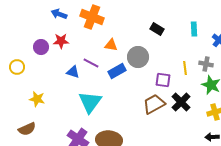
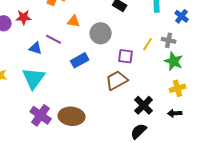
yellow line: (185, 68) -> (148, 44), turned 40
blue rectangle: (117, 71) -> (80, 60), moved
cyan triangle: (90, 102) -> (34, 78), moved
black cross: (181, 102) -> (144, 105), moved

